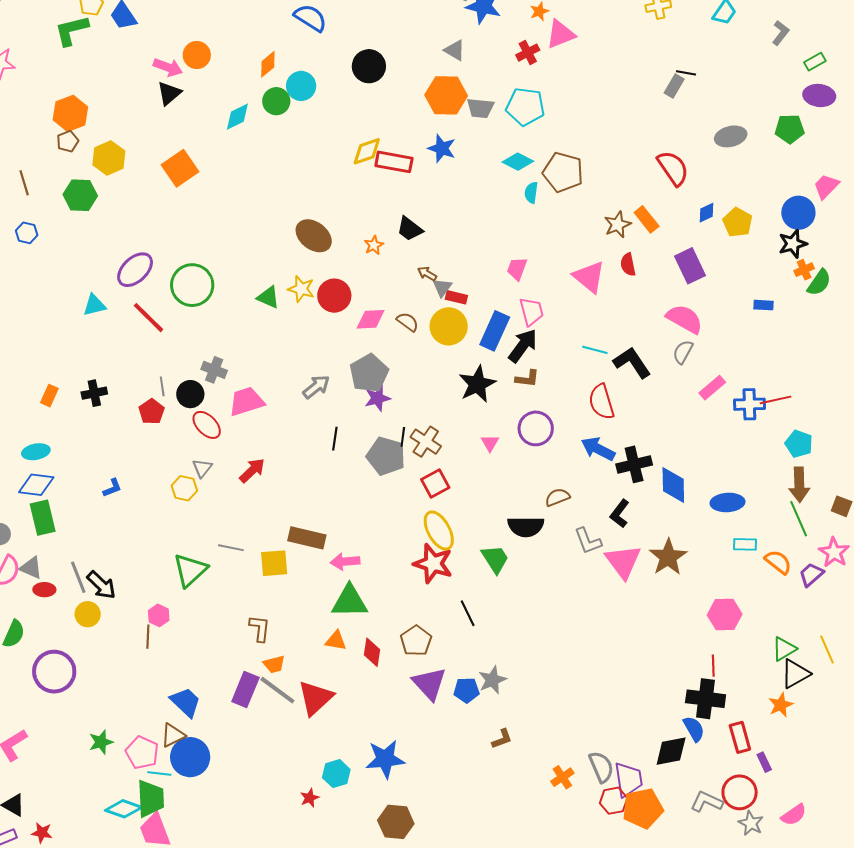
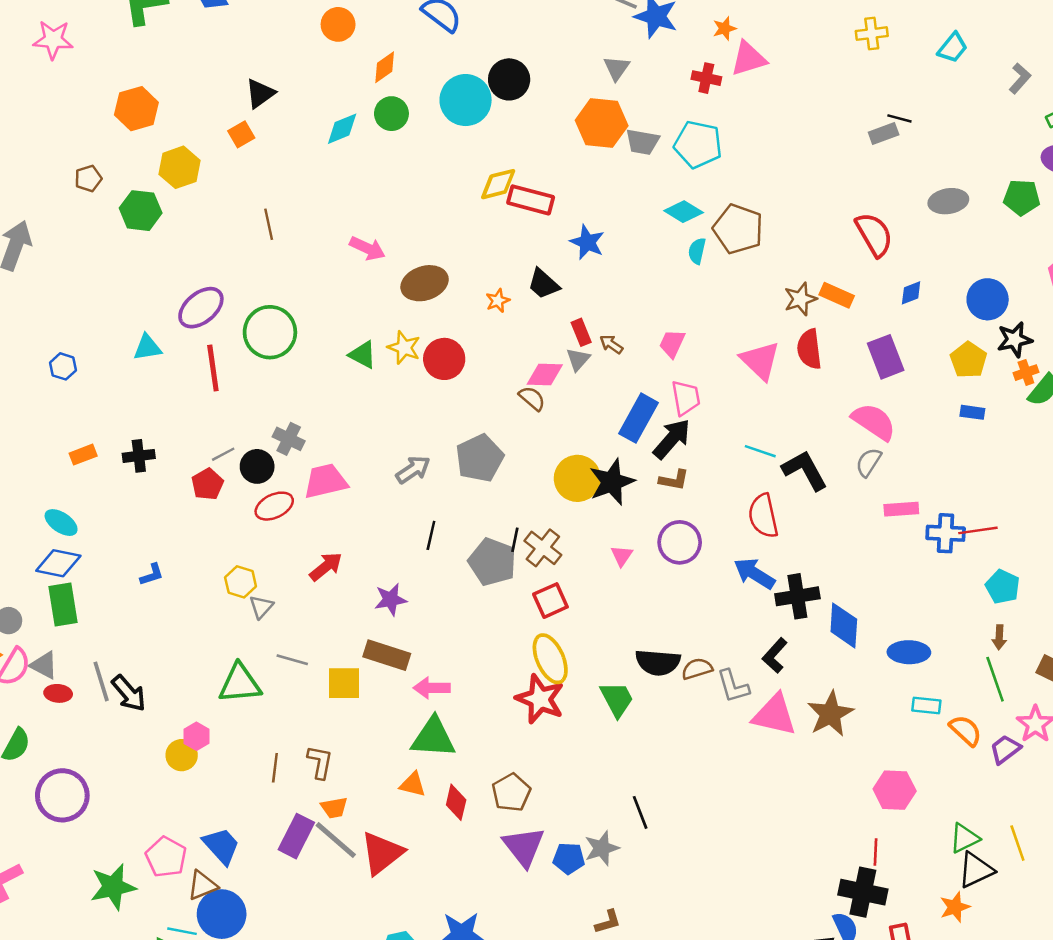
gray triangle: (455, 50) -> (616, 68), turned 30
red cross: (528, 53) -> (706, 78), turned 35
orange circle: (197, 55) -> (338, 24), moved
pink arrow: (168, 67) -> (367, 248), moved
cyan circle: (301, 86) -> (466, 100), moved, size x1.4
gray rectangle: (674, 86) -> (884, 134), turned 35
brown pentagon: (68, 141) -> (88, 178), moved
blue star: (442, 148) -> (587, 242), moved
orange square: (180, 168) -> (241, 134), moved, size x0.6
brown line: (24, 183) -> (269, 224), moved
blue circle: (798, 213) -> (988, 299), moved
orange rectangle: (647, 219) -> (837, 295), turned -32
yellow pentagon: (738, 222) -> (969, 360), moved
blue hexagon: (27, 233) -> (63, 366), moved
brown ellipse: (314, 236) -> (425, 283), turned -60
red semicircle: (628, 265) -> (809, 349), size x1.4
brown arrow: (427, 274) -> (611, 344), moved
red rectangle: (456, 297) -> (581, 332), moved, turned 50
red line: (149, 318) -> (213, 368), turned 33
pink diamond: (371, 319) -> (545, 374), moved
yellow circle: (449, 326) -> (577, 478), moved
gray line: (162, 386) -> (223, 454), turned 66
pink rectangle: (712, 388) -> (901, 509), turned 32
orange rectangle: (49, 396) -> (83, 455), turned 40
purple star: (377, 398) -> (391, 600), moved
red ellipse: (207, 425) -> (274, 506), turned -76
cyan ellipse: (36, 452) -> (61, 523), turned 40
gray triangle: (202, 468) -> (261, 607), moved
brown arrow: (799, 485) -> (999, 637), size x0.6
brown semicircle: (557, 497) -> (697, 669), moved
pink triangle: (623, 562) -> (774, 715), turned -45
green triangle: (190, 570) -> (240, 683), turned 33
black line: (468, 613) -> (640, 812), moved
yellow circle: (88, 614) -> (182, 755), moved
brown line: (148, 637) -> (275, 768), moved
green star: (101, 742) -> (113, 887), size x1.5
pink pentagon: (142, 753) -> (166, 857), moved

